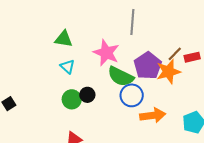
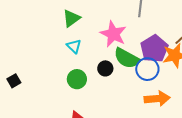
green triangle: (64, 39) -> (71, 18), turned -48
black circle: (87, 95) -> (105, 68), moved
blue circle: (132, 95) -> (147, 69), moved

